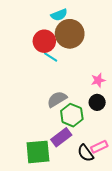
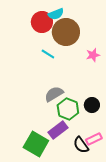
red circle: (44, 41) -> (42, 22), moved
pink star: (98, 80) -> (93, 55), moved
black circle: (97, 102) -> (92, 105), moved
green square: (38, 152) -> (36, 144), turned 35

